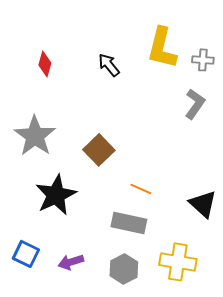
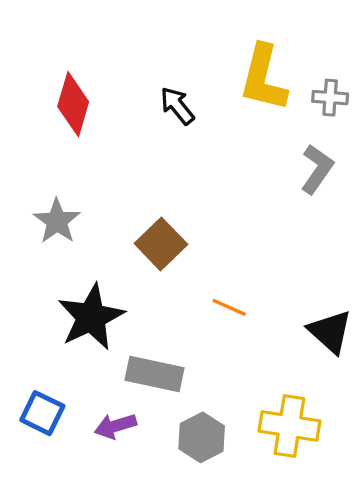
red diamond: (45, 64) -> (73, 104), size x1.5
gray star: (35, 136) -> (57, 221), size x0.7
gray rectangle: (129, 223) -> (154, 374), moved

